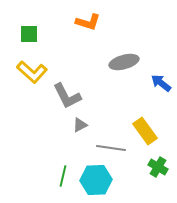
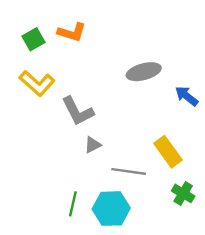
orange L-shape: (88, 22) -> (72, 32), moved
green square: (29, 34) -> (33, 39), turned -30

